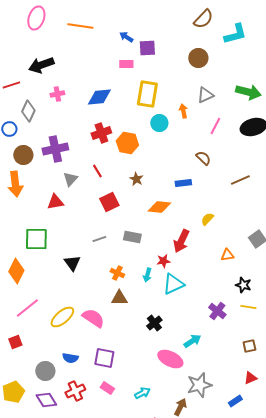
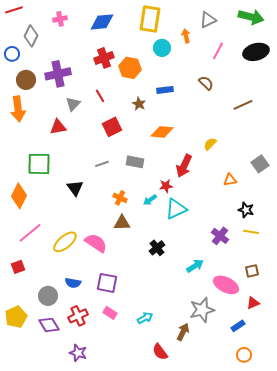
blue rectangle: (183, 183) -> (165, 90), moved
cyan arrow: (147, 275) -> (150, 200), turned 40
pink ellipse: (170, 359) -> (226, 285), moved

